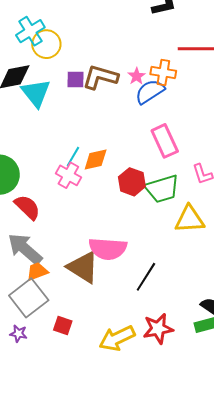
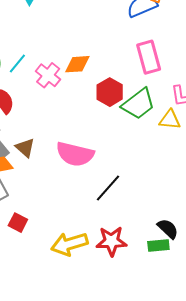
cyan line: (73, 157) -> (17, 63), moved
green trapezoid: (162, 189) -> (138, 104), turned -30
yellow triangle: (189, 219) -> (170, 120), moved, size x0.7
brown triangle: (83, 267) -> (25, 148), moved, size x0.6

